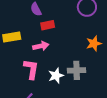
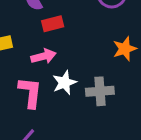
white star: (56, 76) -> (64, 83), moved

